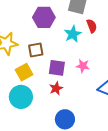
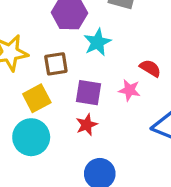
red semicircle: (92, 26) -> (150, 68), moved, turned -40
cyan star: (73, 34) -> (97, 42), moved

